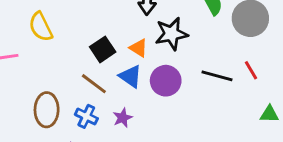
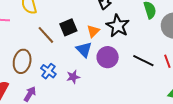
black star: (171, 34) -> (118, 26), turned 30
orange triangle: (139, 48) -> (93, 31), turned 32
brown line: (94, 84) -> (46, 35), moved

